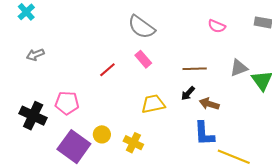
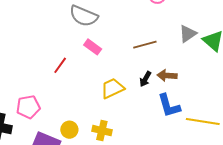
black arrow: (188, 93) -> (145, 79), moved

